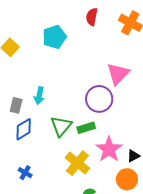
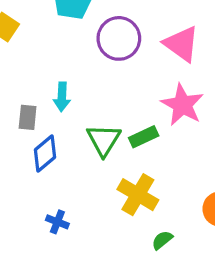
pink triangle: (118, 74) -> (182, 44), turned -30
purple circle: (99, 99) -> (119, 38), moved
pink star: (109, 149) -> (182, 105), moved

